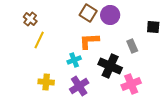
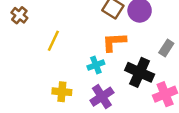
brown cross: (30, 19) -> (19, 15), moved
gray rectangle: (132, 46) -> (166, 48), turned 56

